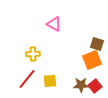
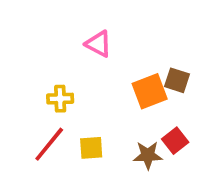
orange square: (92, 60) -> (150, 91), moved
red square: (95, 86) -> (175, 141), moved

